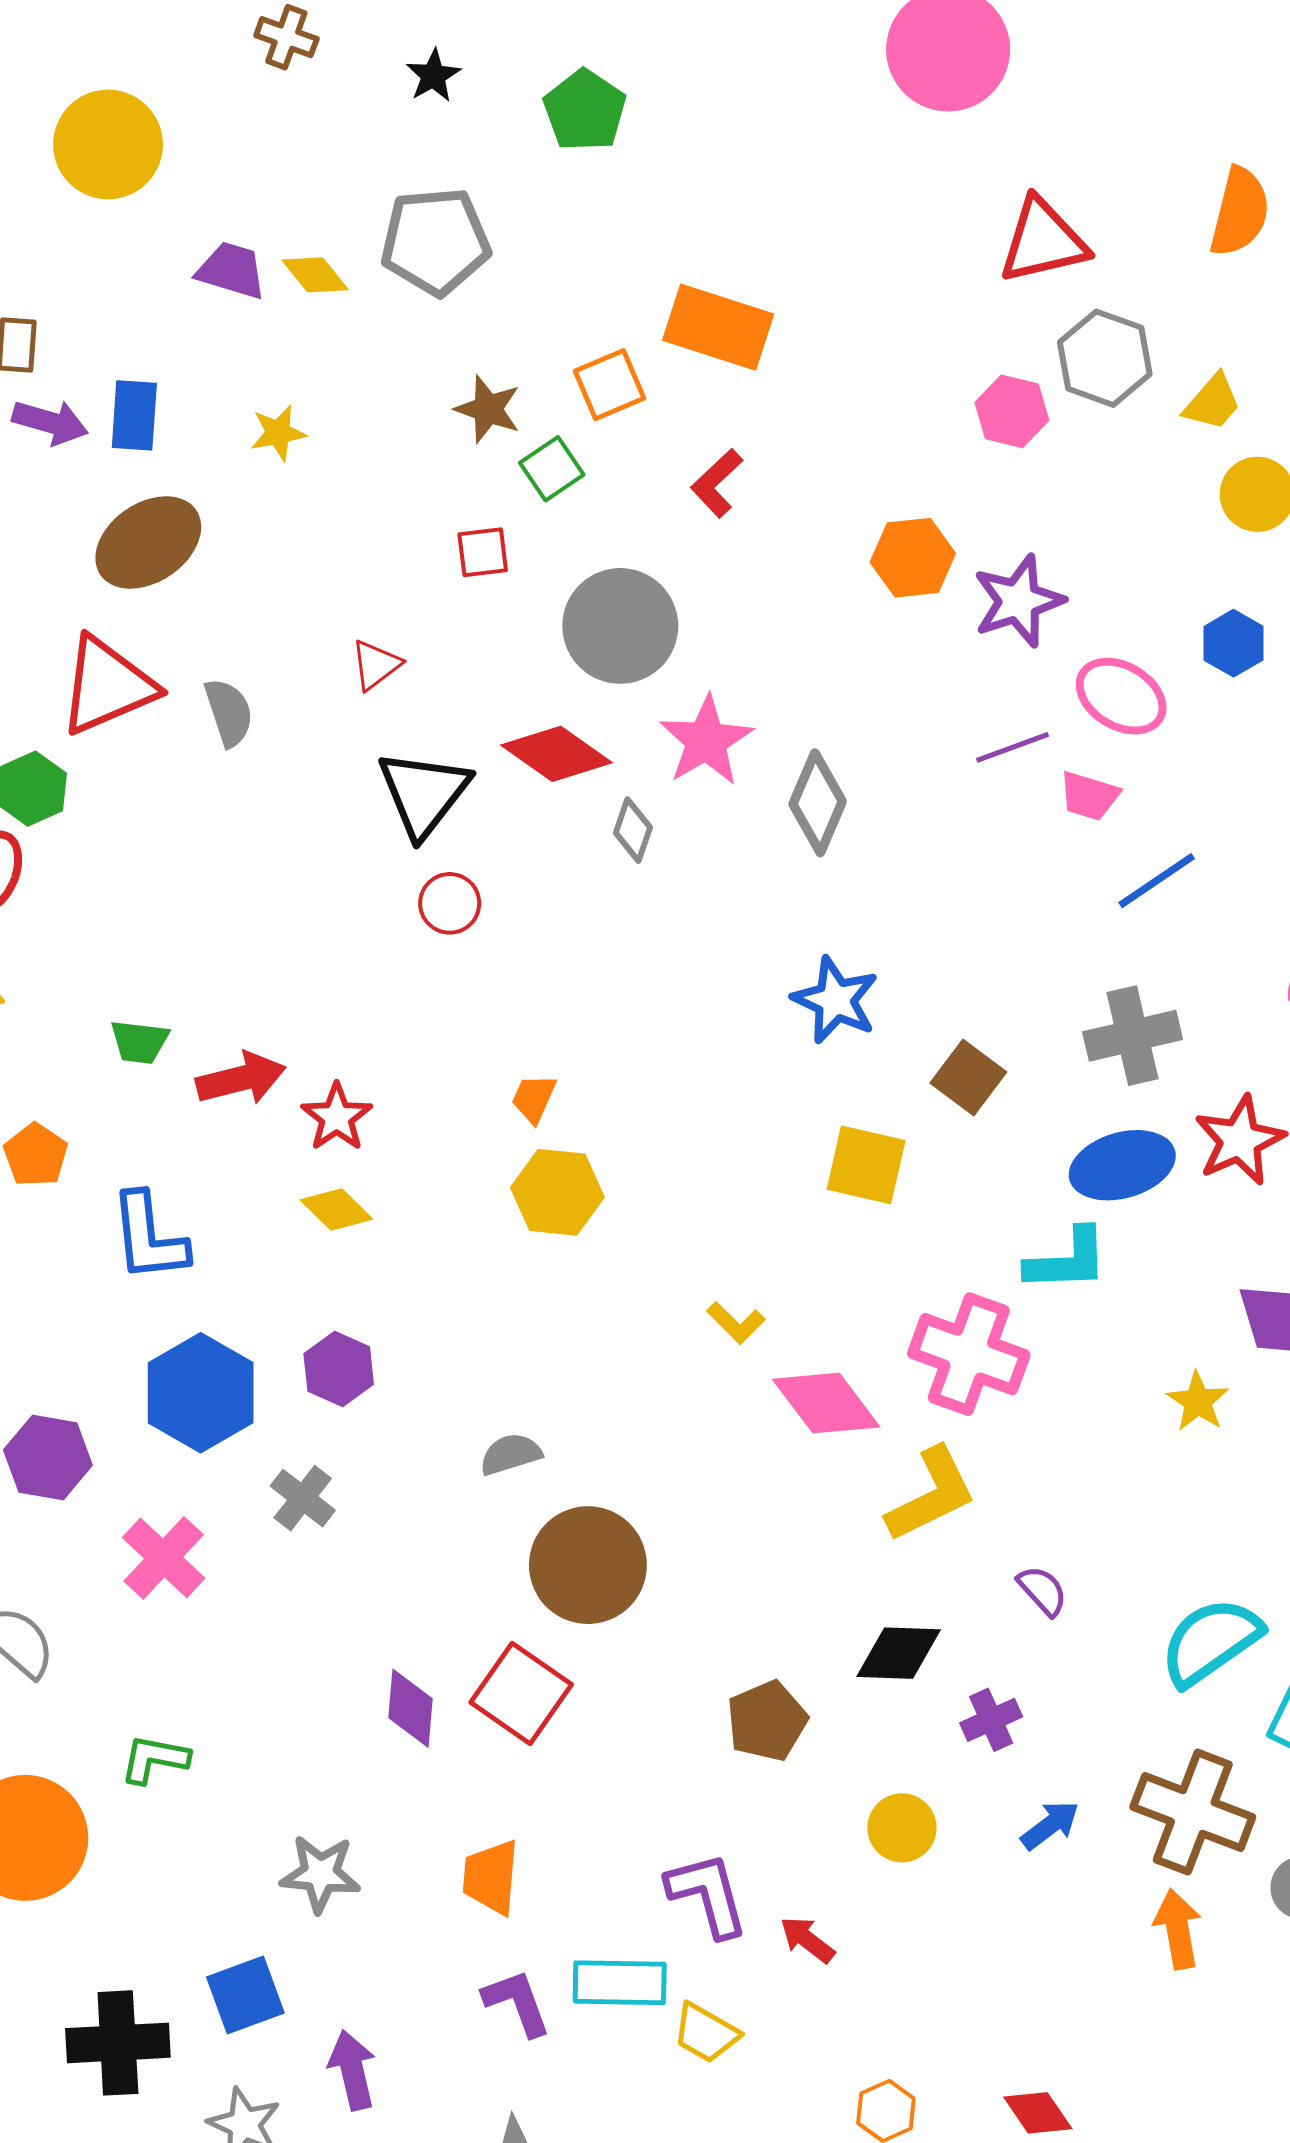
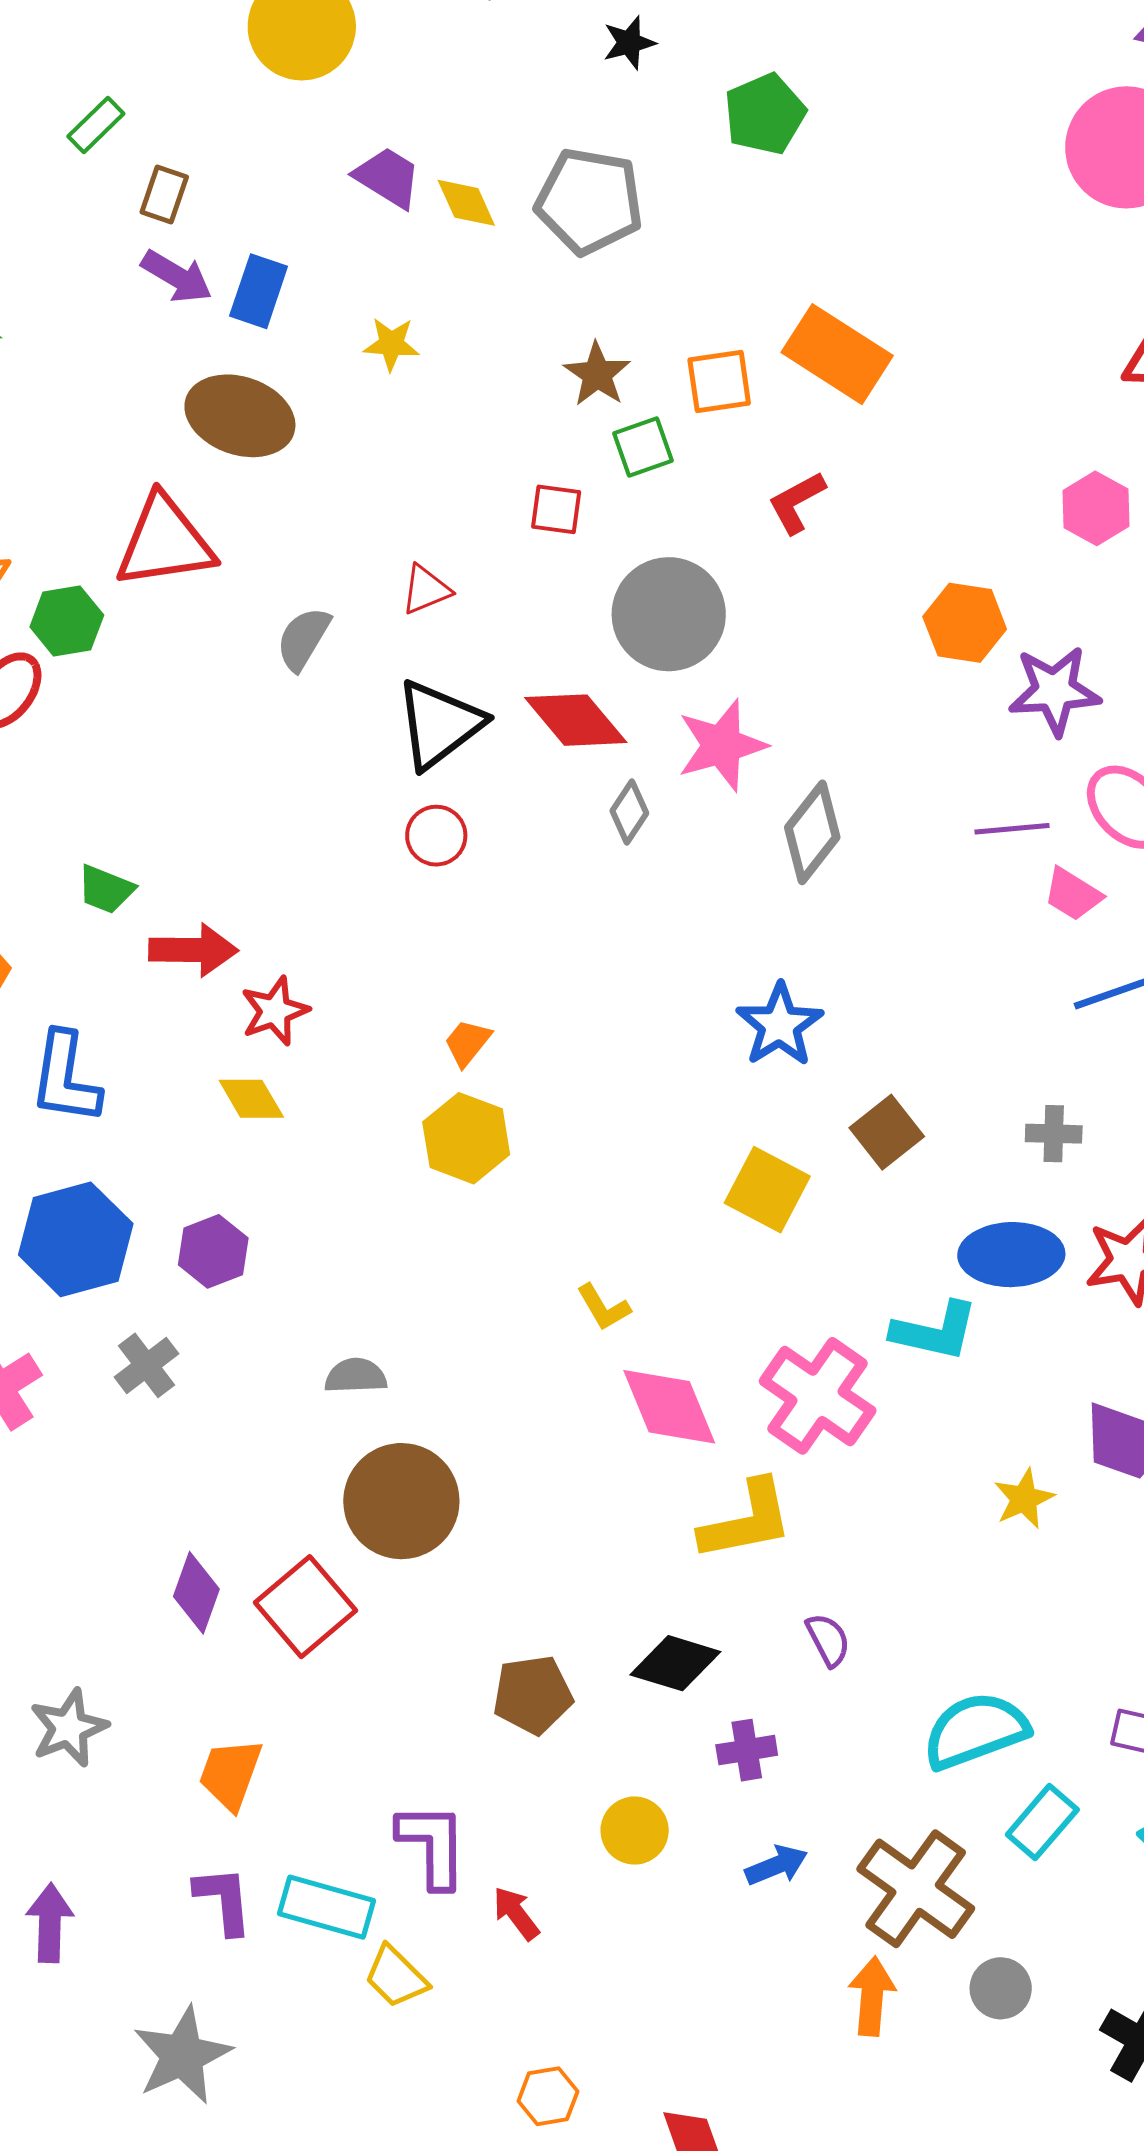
brown ellipse: (148, 542) -> (240, 416), turned 38
gray semicircle: (229, 712) -> (303, 639), moved, turned -146
gray cross: (1133, 1036) -> (1054, 1134), size x0.6
gray star: (320, 1874) -> (69, 1728), turned 30

